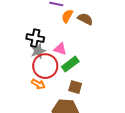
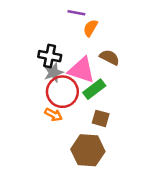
brown semicircle: (85, 19) -> (110, 57), moved
pink triangle: (60, 49) -> (82, 70), size x1.6

